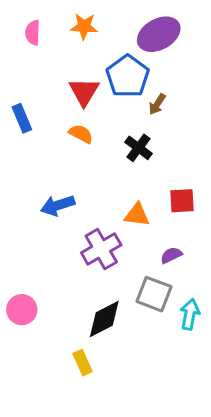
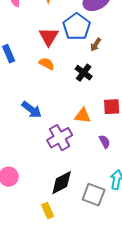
blue arrow: (58, 205) -> (32, 110), turned -125
purple semicircle: (171, 255) -> (105, 142), turned 88
gray square: (154, 294) -> (94, 195), moved

